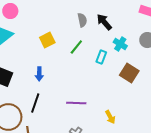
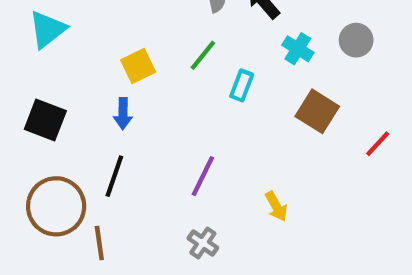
yellow square: (47, 40) -> (138, 66), moved
cyan rectangle: (101, 57) -> (242, 85), moved
purple line: (76, 103) -> (203, 176), turned -66

